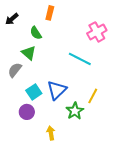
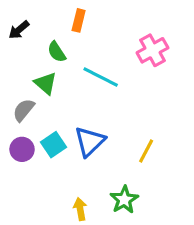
cyan line: (80, 59) -> (101, 77), moved
green star: (75, 111) -> (124, 200), moved
purple circle: (27, 112) -> (22, 149), moved

